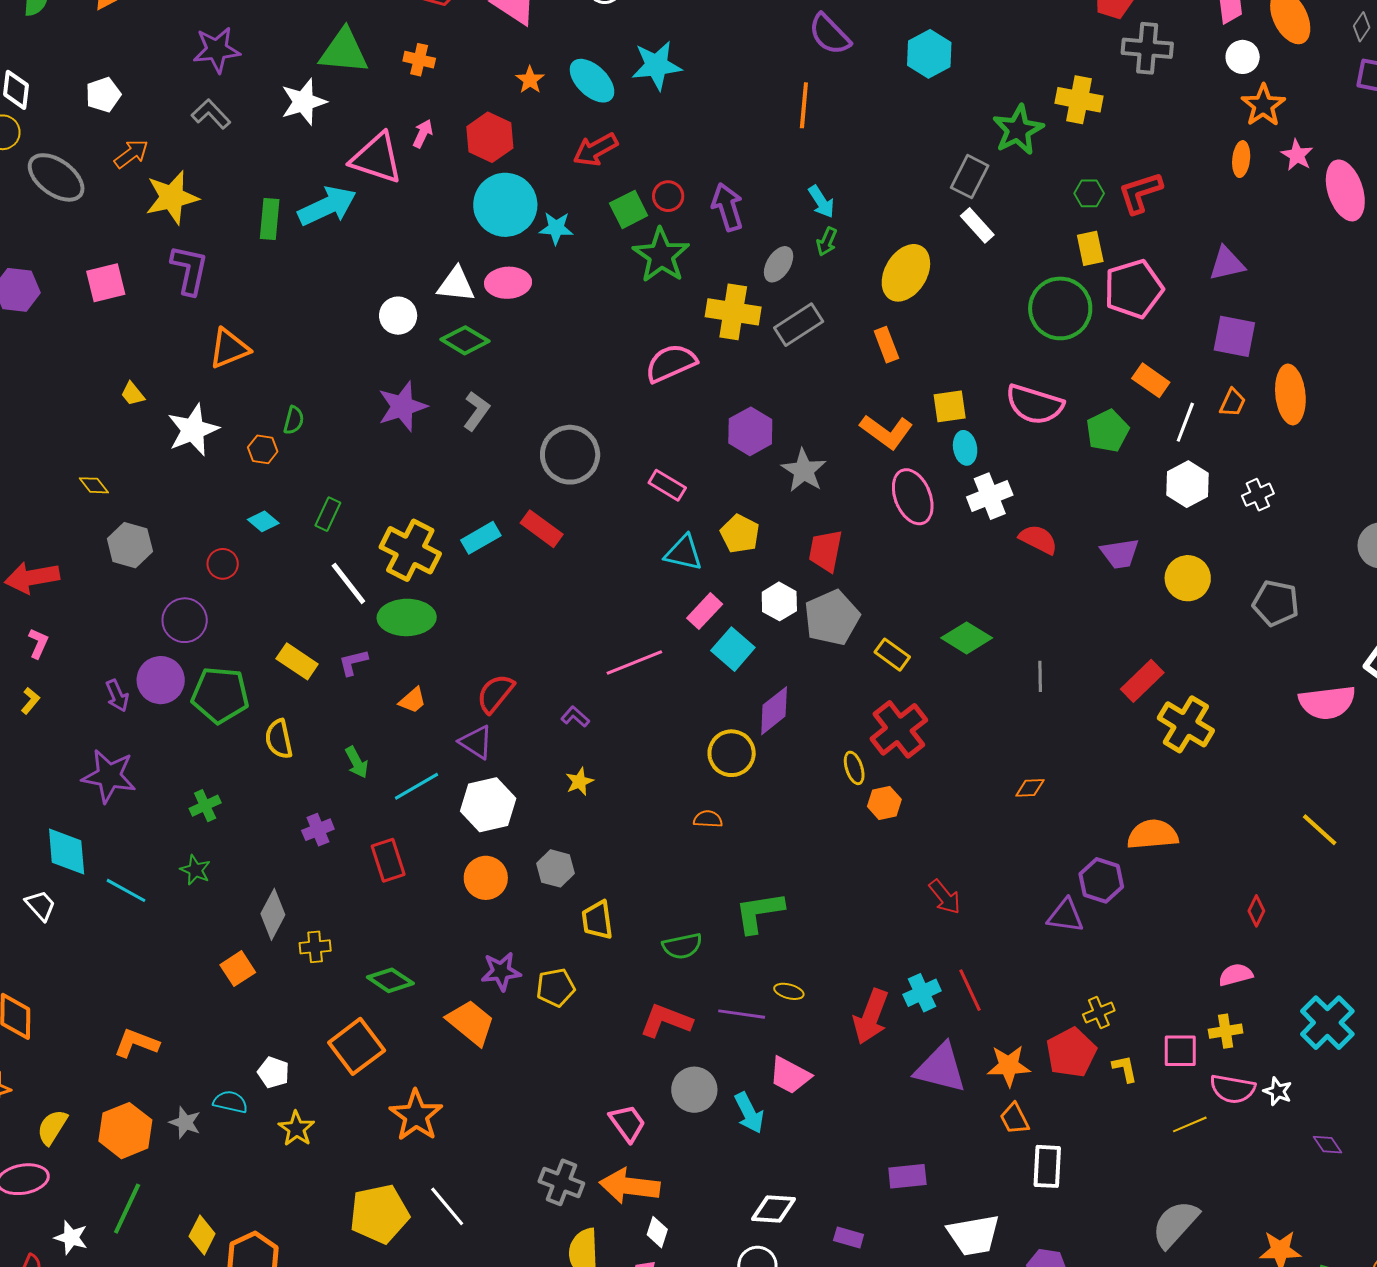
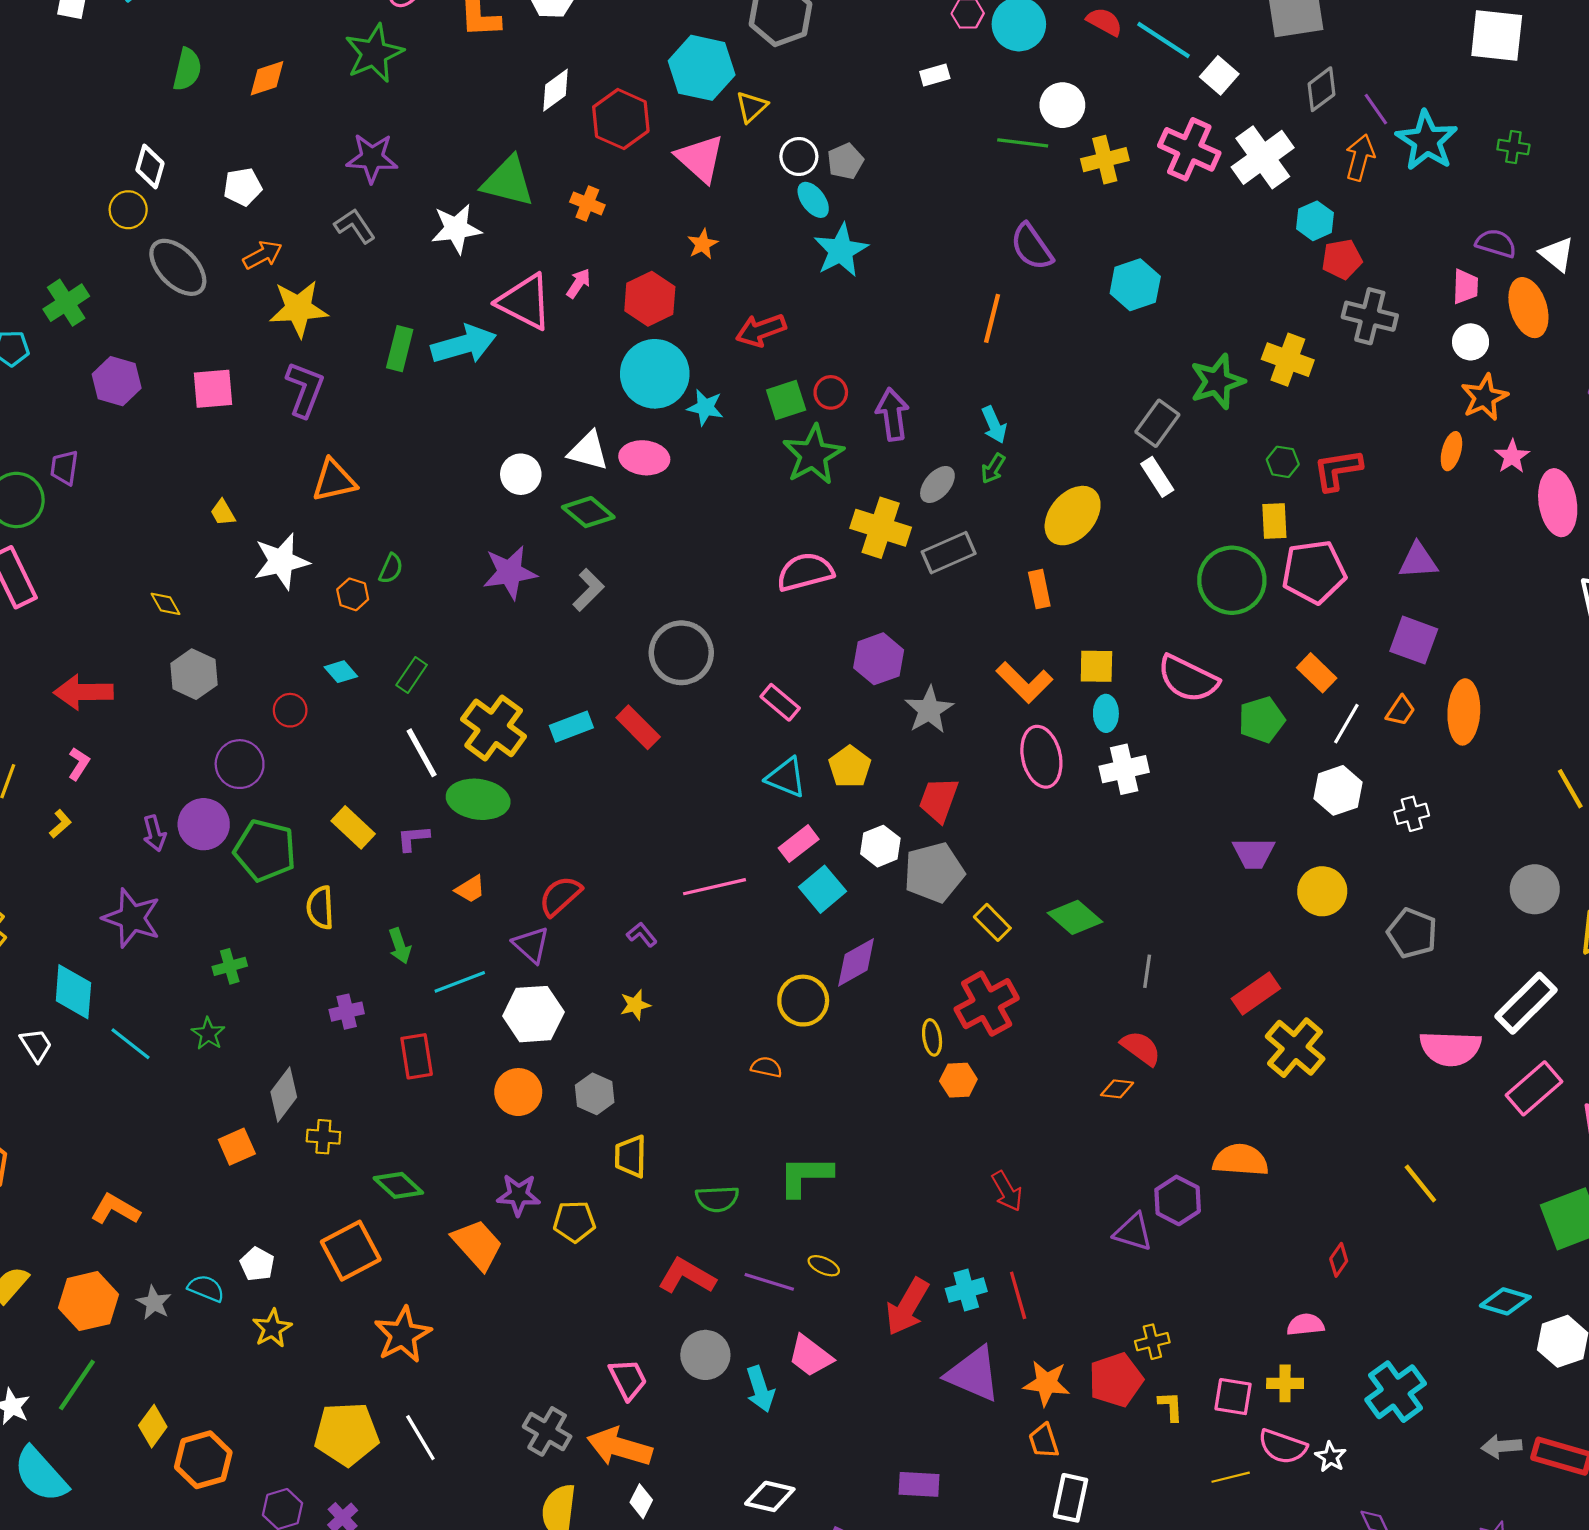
cyan star: (657, 65) -> (841, 250), turned -30
cyan ellipse: (592, 81) -> (813, 200), moved, size x0.7
red semicircle: (1038, 539) -> (1141, 1048), moved

